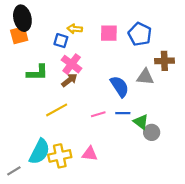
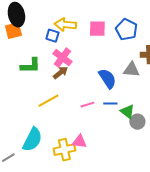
yellow arrow: (75, 29) -> (65, 25), size x1.5
yellow cross: (60, 156) -> (64, 150), moved

